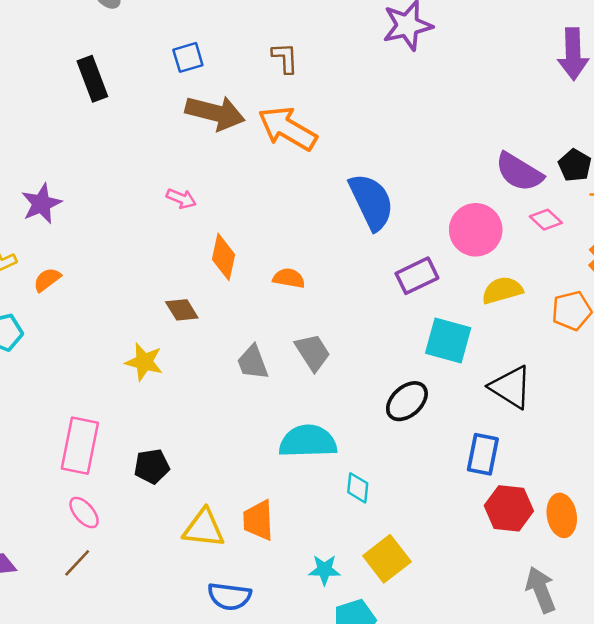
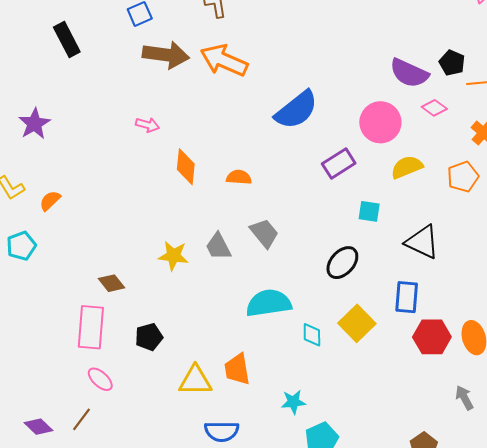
blue semicircle: (371, 202) -> (296, 110), turned 84
purple star: (41, 204) -> (34, 124), moved
brown diamond: (182, 310) -> (112, 283), moved
cyan square: (448, 341) -> (369, 211), size x0.6
yellow star: (144, 362) -> (173, 256), moved
yellow square: (387, 559) -> (357, 323), moved
brown line: (77, 563) -> (82, 419), moved
gray arrow: (541, 590) -> (464, 398), size x0.7

